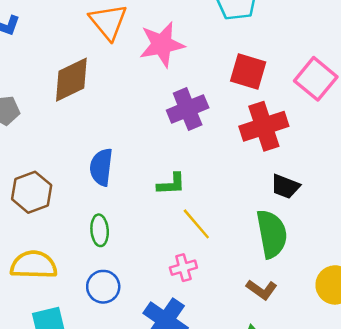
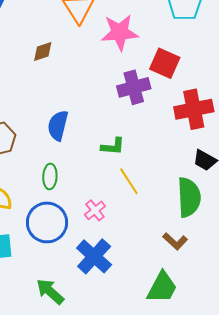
red square: (248, 72) -> (165, 63), moved
brown diamond: (71, 80) -> (43, 51), size x0.6
pink cross: (183, 268) -> (95, 210), moved, turned -30
blue circle: (103, 287) -> (47, 222), size x1.5

